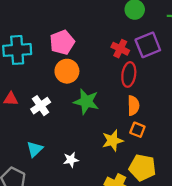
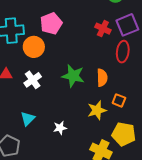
orange circle: (67, 71) -> (34, 47), moved
red ellipse: (129, 74) -> (123, 52), moved
orange semicircle: (133, 106) -> (102, 78), moved

